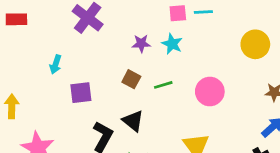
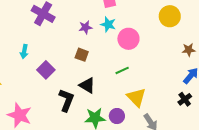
green line: (163, 85) -> (122, 70), moved
pink circle: (210, 92) -> (128, 39), moved
purple square: (81, 93) -> (46, 70), turned -30

